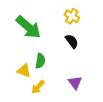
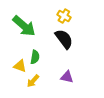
black semicircle: (72, 41) -> (64, 39), size x1.5
purple triangle: (75, 83) -> (67, 77), turned -40

